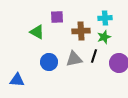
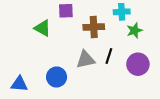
green star: (104, 37) -> (134, 30), moved
blue circle: (49, 62) -> (57, 77), moved

